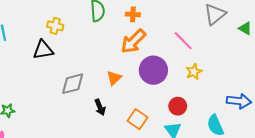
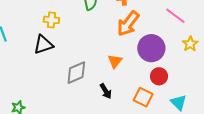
red circle: (178, 106) -> (159, 76), moved

